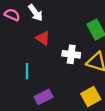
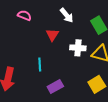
white arrow: (35, 13) -> (67, 15), moved
red triangle: (43, 38) -> (52, 35), turned 32

